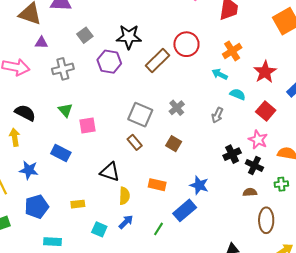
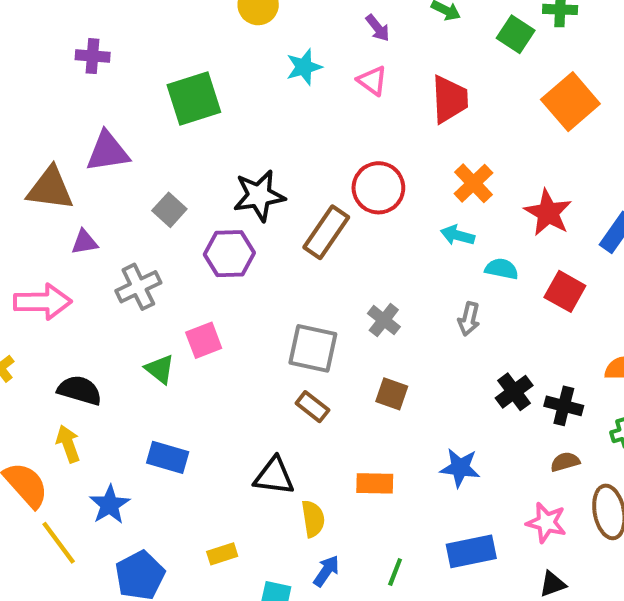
pink square: (88, 125) -> (204, 340), moved
pink star: (258, 140) -> (546, 523), moved
blue star: (29, 170) -> (110, 505), turned -30
blue rectangle: (185, 210) -> (471, 551), moved, turned 40

